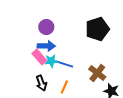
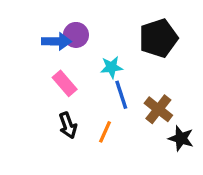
blue arrow: (46, 46) -> (57, 41), moved
cyan star: (51, 61) -> (112, 67), moved
blue line: (64, 64) -> (121, 95), moved, turned 54

